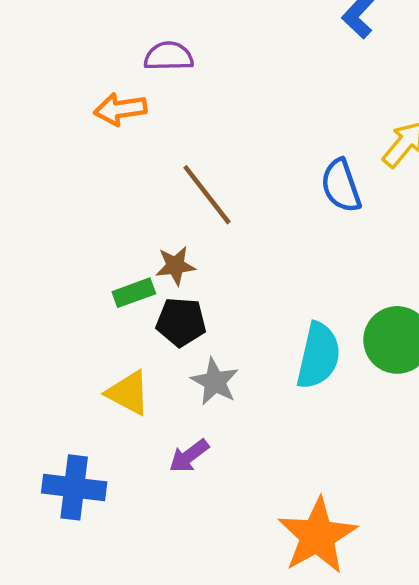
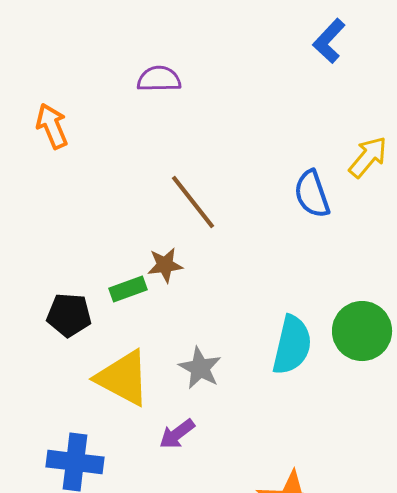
orange arrow: (120, 109) -> (52, 126), moved, turned 75
black pentagon: (181, 322) -> (69, 315), moved
yellow triangle: (128, 393) -> (123, 378), size x1.4

